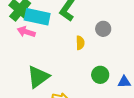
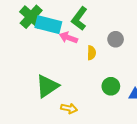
pink arrow: (26, 32) -> (68, 38), moved

